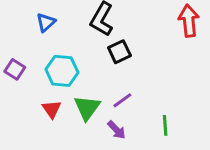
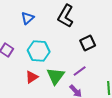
black square: (119, 52) -> (88, 43), moved
red triangle: (52, 109) -> (32, 77), turned 32

